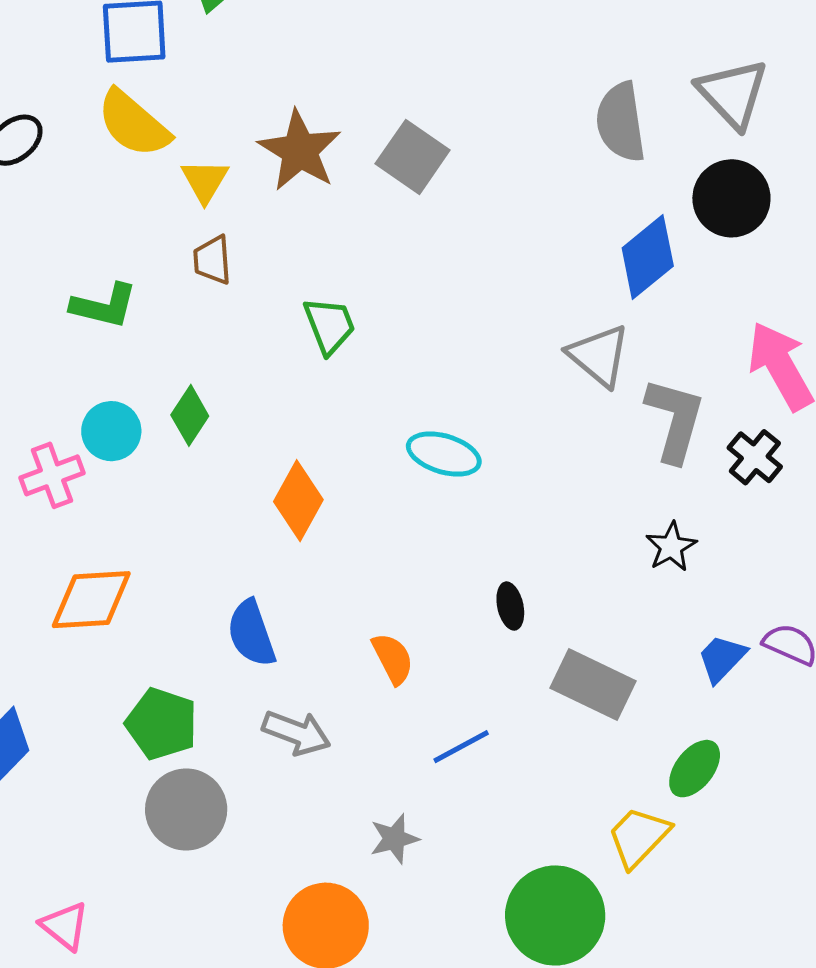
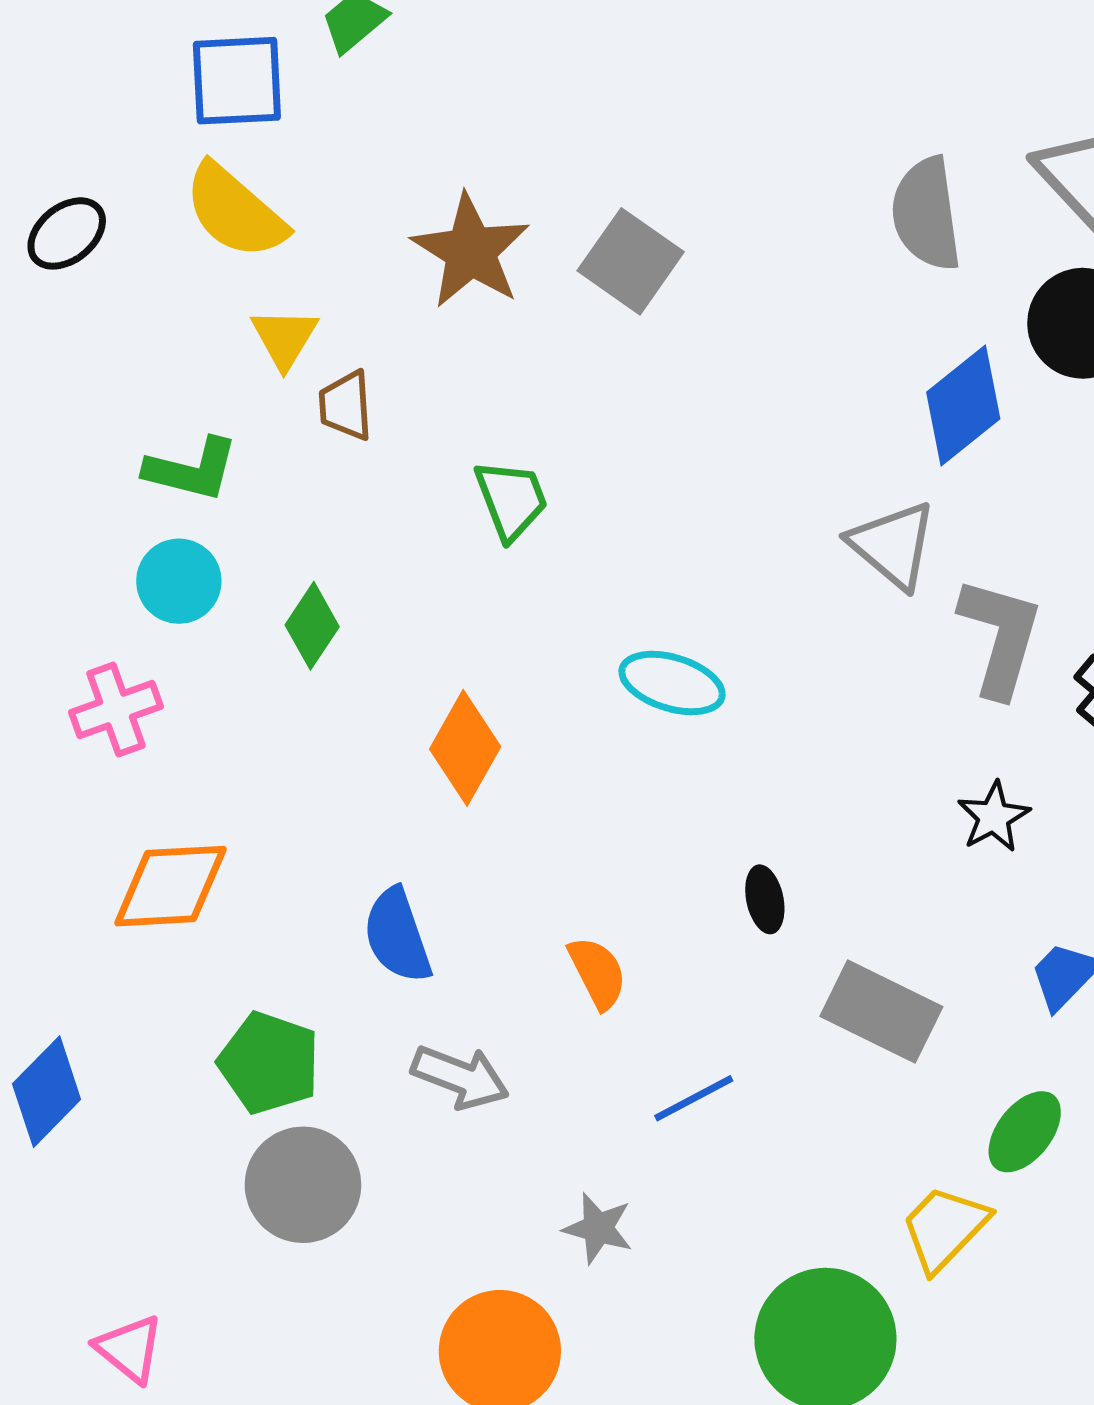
yellow triangle: (205, 181) -> (284, 338), moved
cyan circle: (111, 431) -> (179, 581), moved
gray star: (394, 839) -> (598, 1228), turned 30

